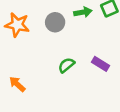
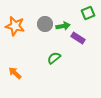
green arrow: (83, 12) -> (63, 26), moved
purple rectangle: (101, 64) -> (78, 38), moved

